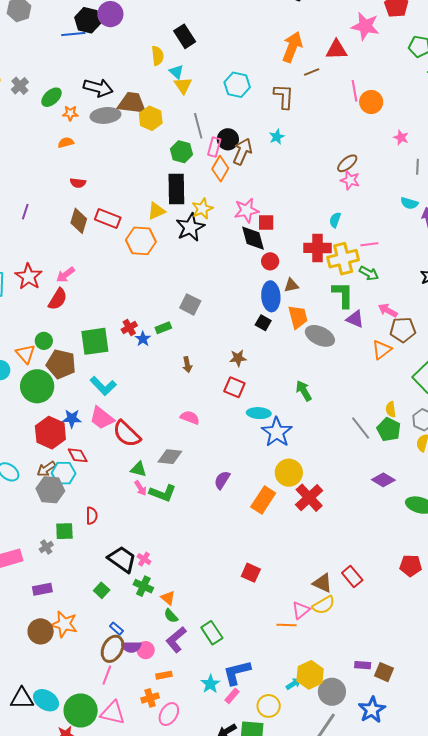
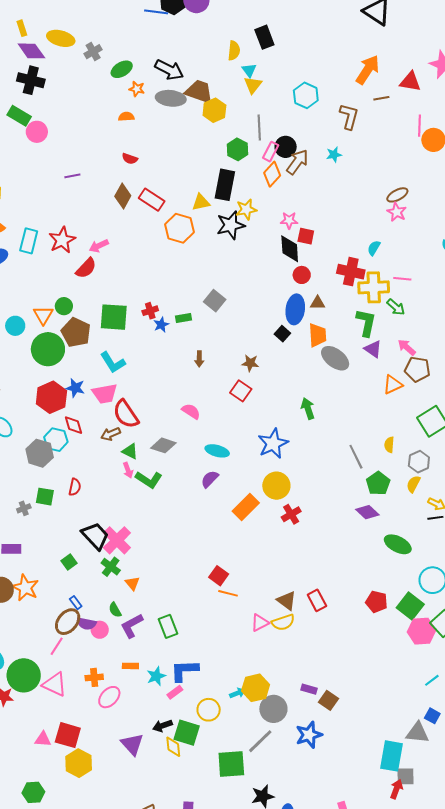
pink star: (246, 210) -> (289, 220), size x0.7
purple line: (25, 212) -> (72, 176), turned 49
cyan ellipse: (259, 413) -> (217, 451), moved
pink trapezoid: (102, 418) -> (105, 394), turned -60
green pentagon: (389, 430) -> (378, 483), moved
brown arrow: (46, 469) -> (110, 434), moved
red cross: (309, 498) -> (291, 514), size x0.7
pink cross: (144, 559) -> (117, 540), size x2.0
green semicircle: (171, 616) -> (115, 610), moved
orange line: (287, 625) -> (228, 593), moved
orange rectangle: (164, 675) -> (130, 666), moved

